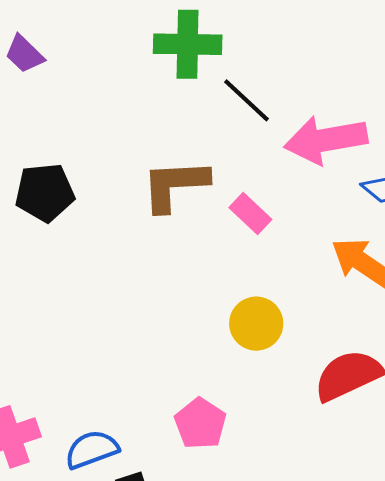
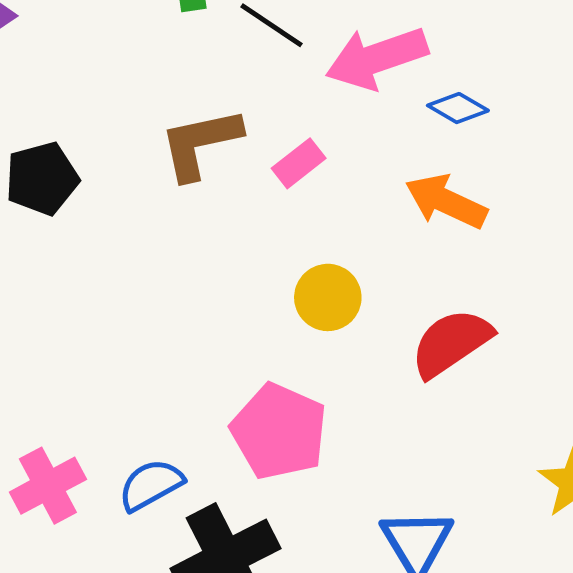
pink rectangle: (250, 213) -> (299, 163), turned -72
pink pentagon: (200, 424) -> (279, 431), size x1.5

